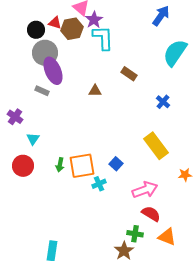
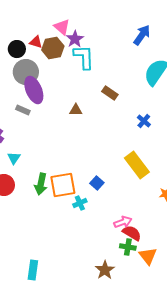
green arrow: (60, 165) -> (41, 184), size x1.5
pink arrow: (145, 190) -> (123, 222), moved, size x0.7
green cross: (135, 234) -> (128, 247), moved
orange triangle: (167, 237) -> (148, 256), turned 30

